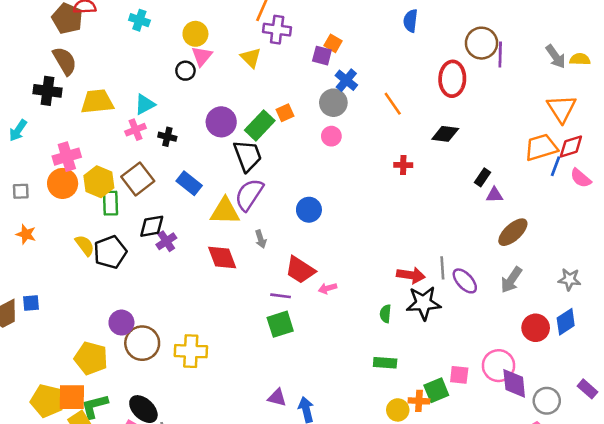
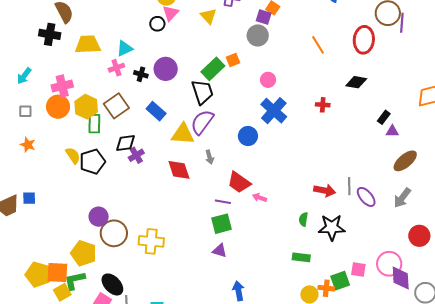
blue cross: (346, 80) -> (274, 111), moved, size x1.5
gray circle: (333, 103) -> (258, 35), moved
orange line: (393, 104) -> (318, 45), moved
purple circle: (221, 122) -> (166, 69), moved
cyan arrow: (18, 130) -> (24, 76), moved
pink arrow: (328, 288) -> (259, 198), turned 32
black star: (423, 303) -> (332, 227), moved
yellow pentagon: (91, 358) -> (84, 253), moved
purple triangle: (277, 398) -> (220, 251), moved

